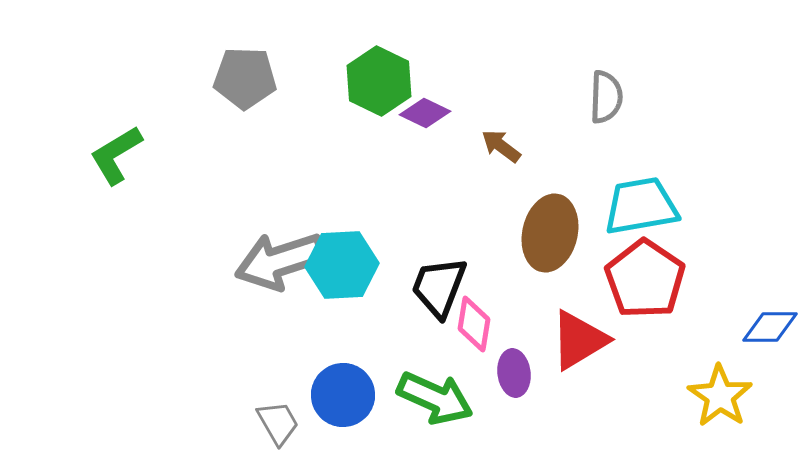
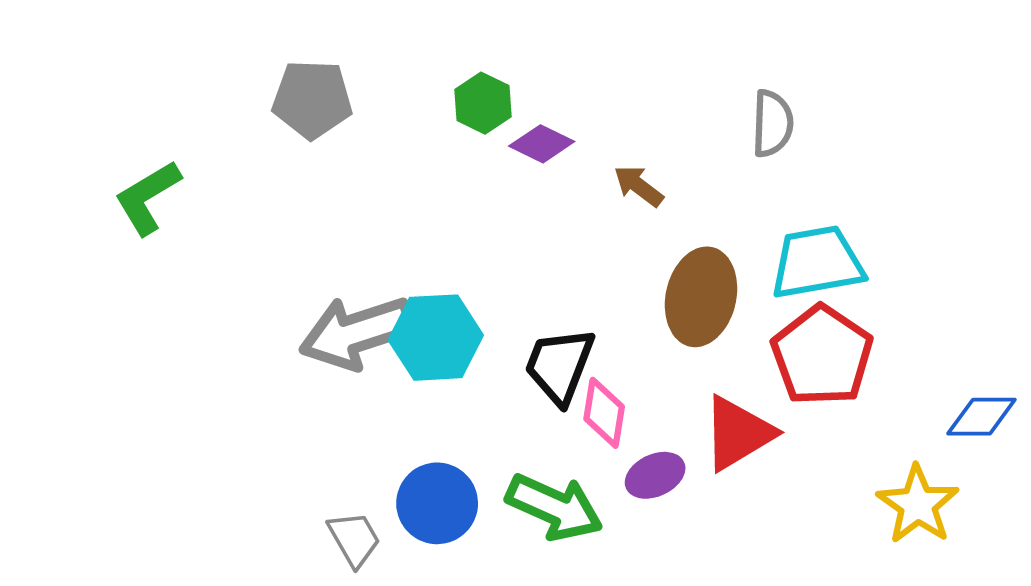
green hexagon: (379, 81) -> (483, 103), size x0.7
purple ellipse: (514, 373) -> (655, 475), turned 72

